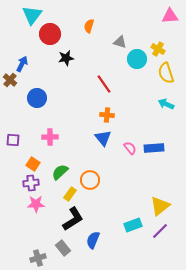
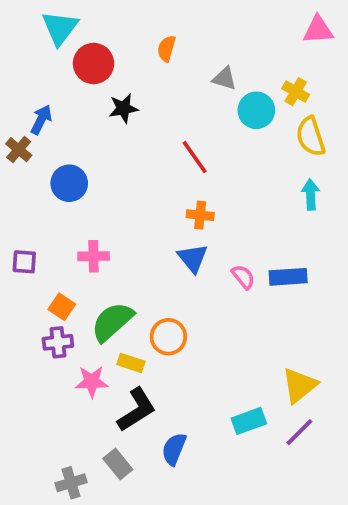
cyan arrow: (166, 104) -> (311, 194), turned 63
green semicircle: (60, 172) -> (112, 322), size x1.4
yellow rectangle: (70, 194) -> (131, 363), turned 72
pink star: (36, 204) -> (92, 382), moved

